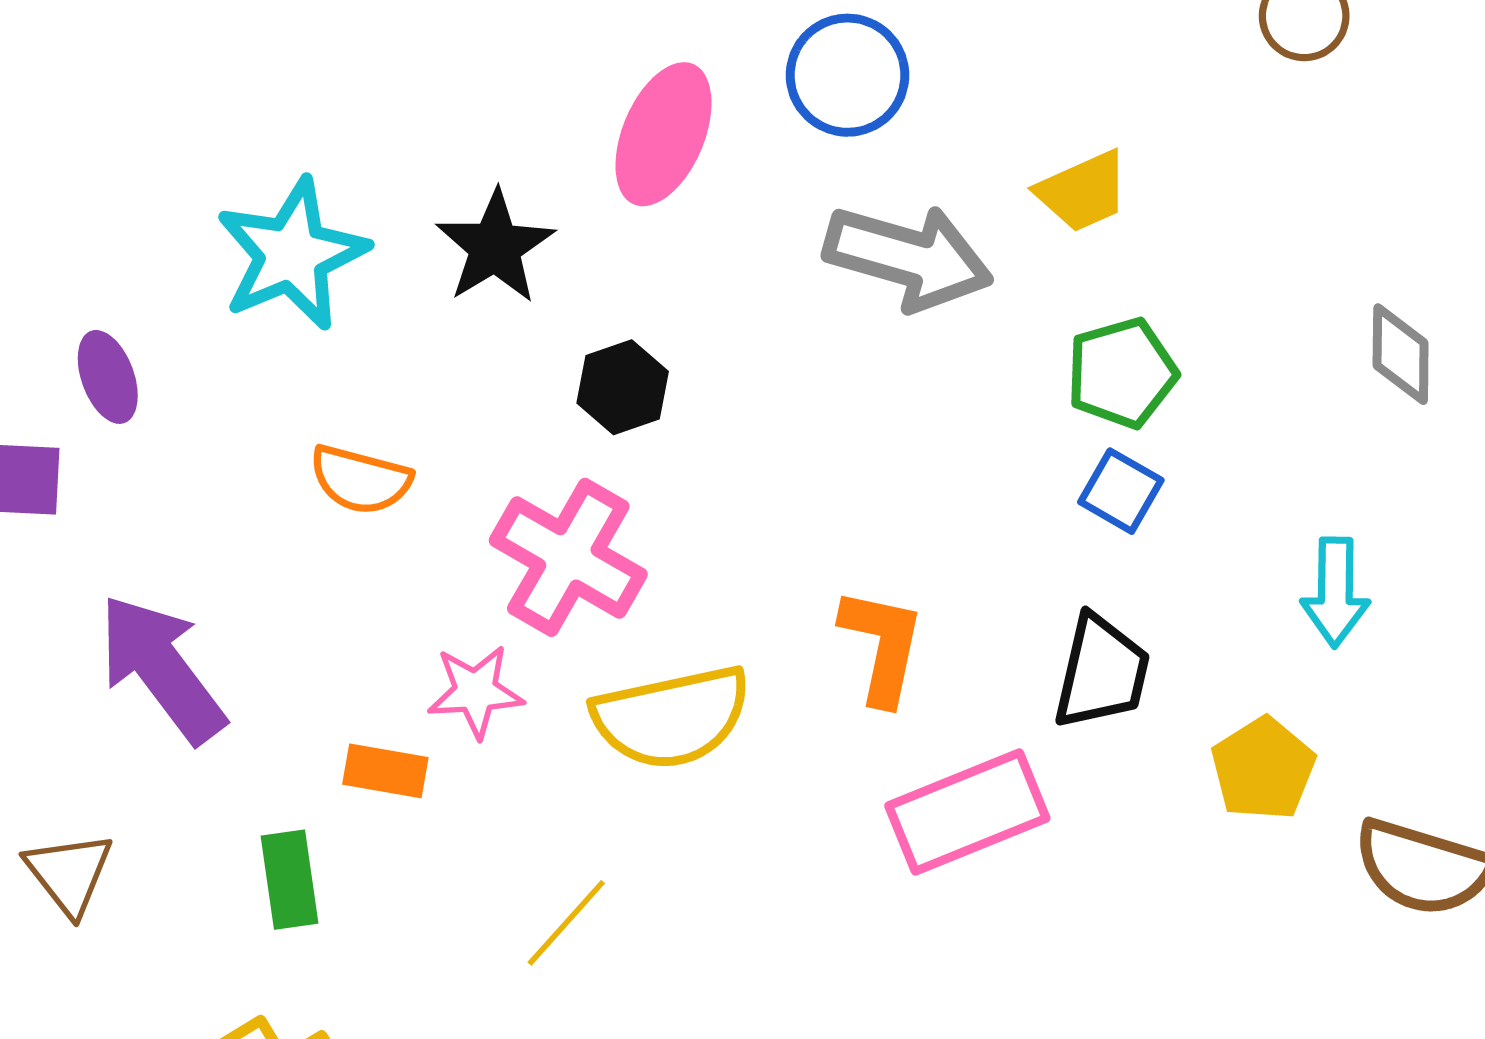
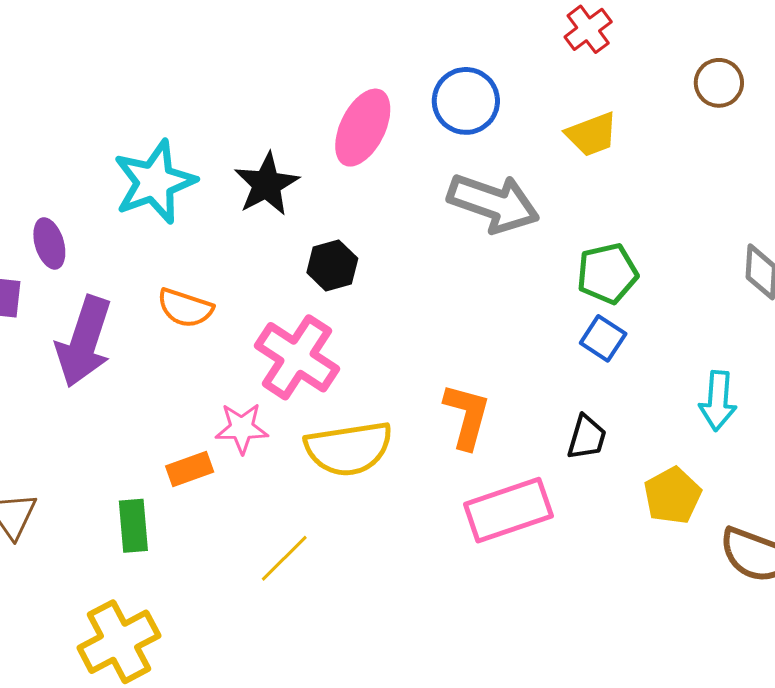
yellow trapezoid: (1083, 191) -> (592, 134), moved
purple arrow: (162, 668) -> (84, 342), moved, turned -128
black trapezoid: (1102, 672) -> (587, 437), size x0.7
orange rectangle: (385, 771) -> (190, 469), turned -33

